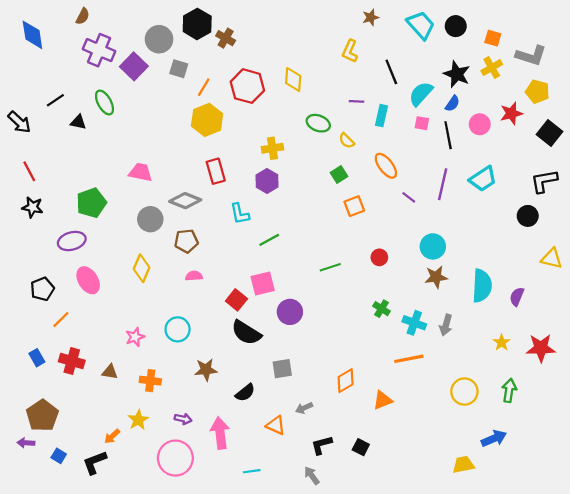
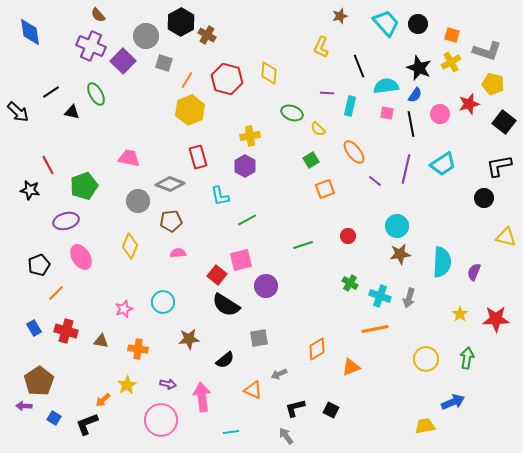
brown semicircle: (83, 16) -> (98, 15), moved, turned 112
cyan semicircle: (421, 94) -> (386, 86), turned 40
red line: (29, 171) -> (48, 165), moved

